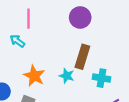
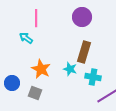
cyan cross: (101, 78) -> (93, 77), moved

